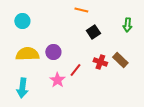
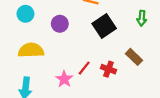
black square: (93, 32) -> (104, 26), size x1.5
purple circle: (53, 52) -> (60, 24), moved
red cross: (100, 62) -> (108, 69), moved

